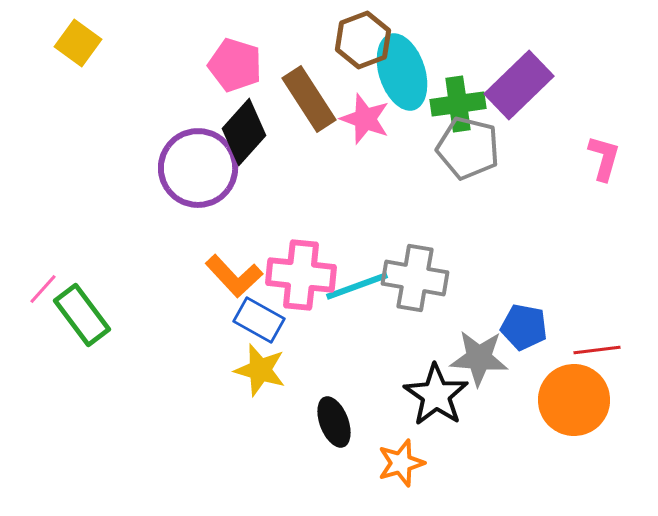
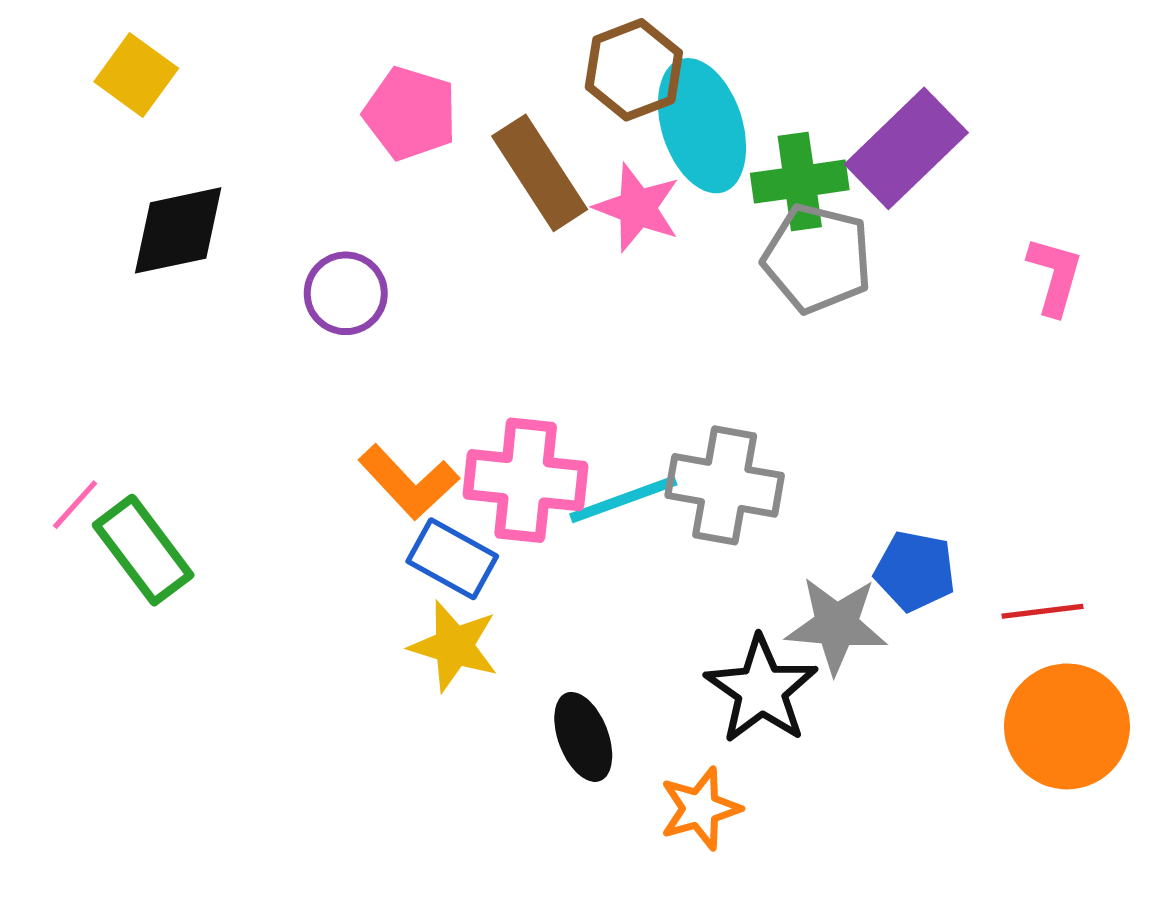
black diamond: (244, 132) -> (178, 230), moved, turned 36
purple circle: (198, 168) -> (346, 293), size x0.6
orange circle: (574, 400) -> (1067, 726), moved

